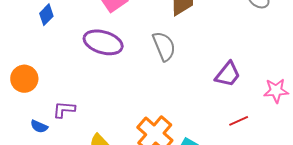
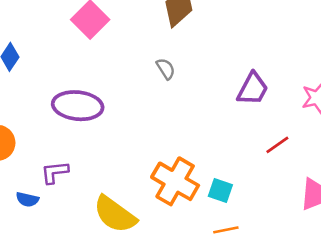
purple ellipse: (103, 42) -> (78, 106), moved
gray semicircle: (164, 46) -> (166, 69), size x0.6

